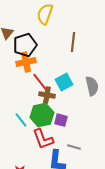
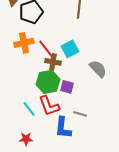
orange cross: (26, 62) -> (24, 43), moved
gray semicircle: (92, 86) -> (98, 69), moved, turned -30
cyan line: (21, 120) -> (29, 109), moved

